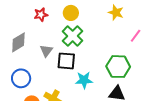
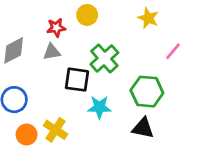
red star: (41, 15) -> (56, 28), moved
green cross: (73, 36) -> (104, 58), moved
gray triangle: (46, 51) -> (52, 52), moved, turned 40

